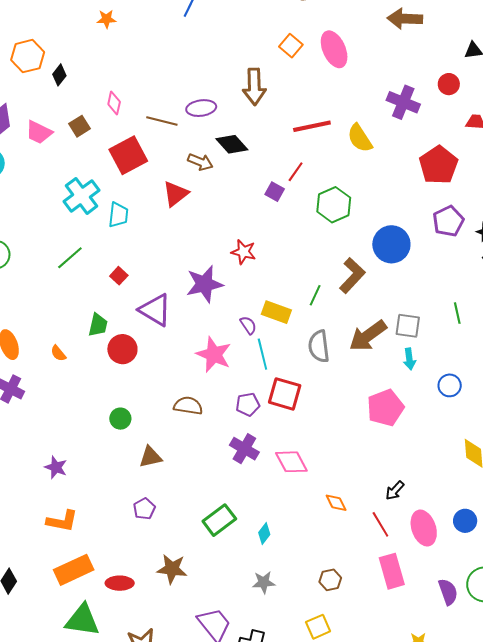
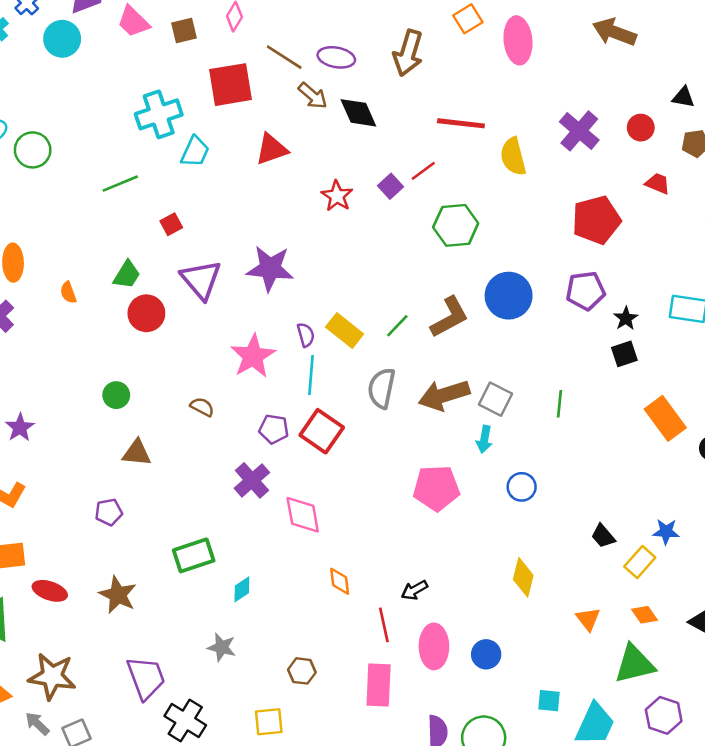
brown arrow: (200, 162) -> (313, 96), moved
red star: (244, 252) -> (337, 196), moved
brown semicircle: (188, 406) -> (202, 407), size x0.7

